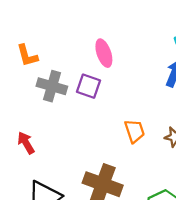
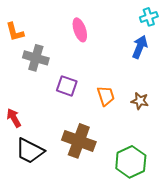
purple square: (89, 86) -> (67, 86), moved
red arrow: (26, 143) -> (14, 118), moved

